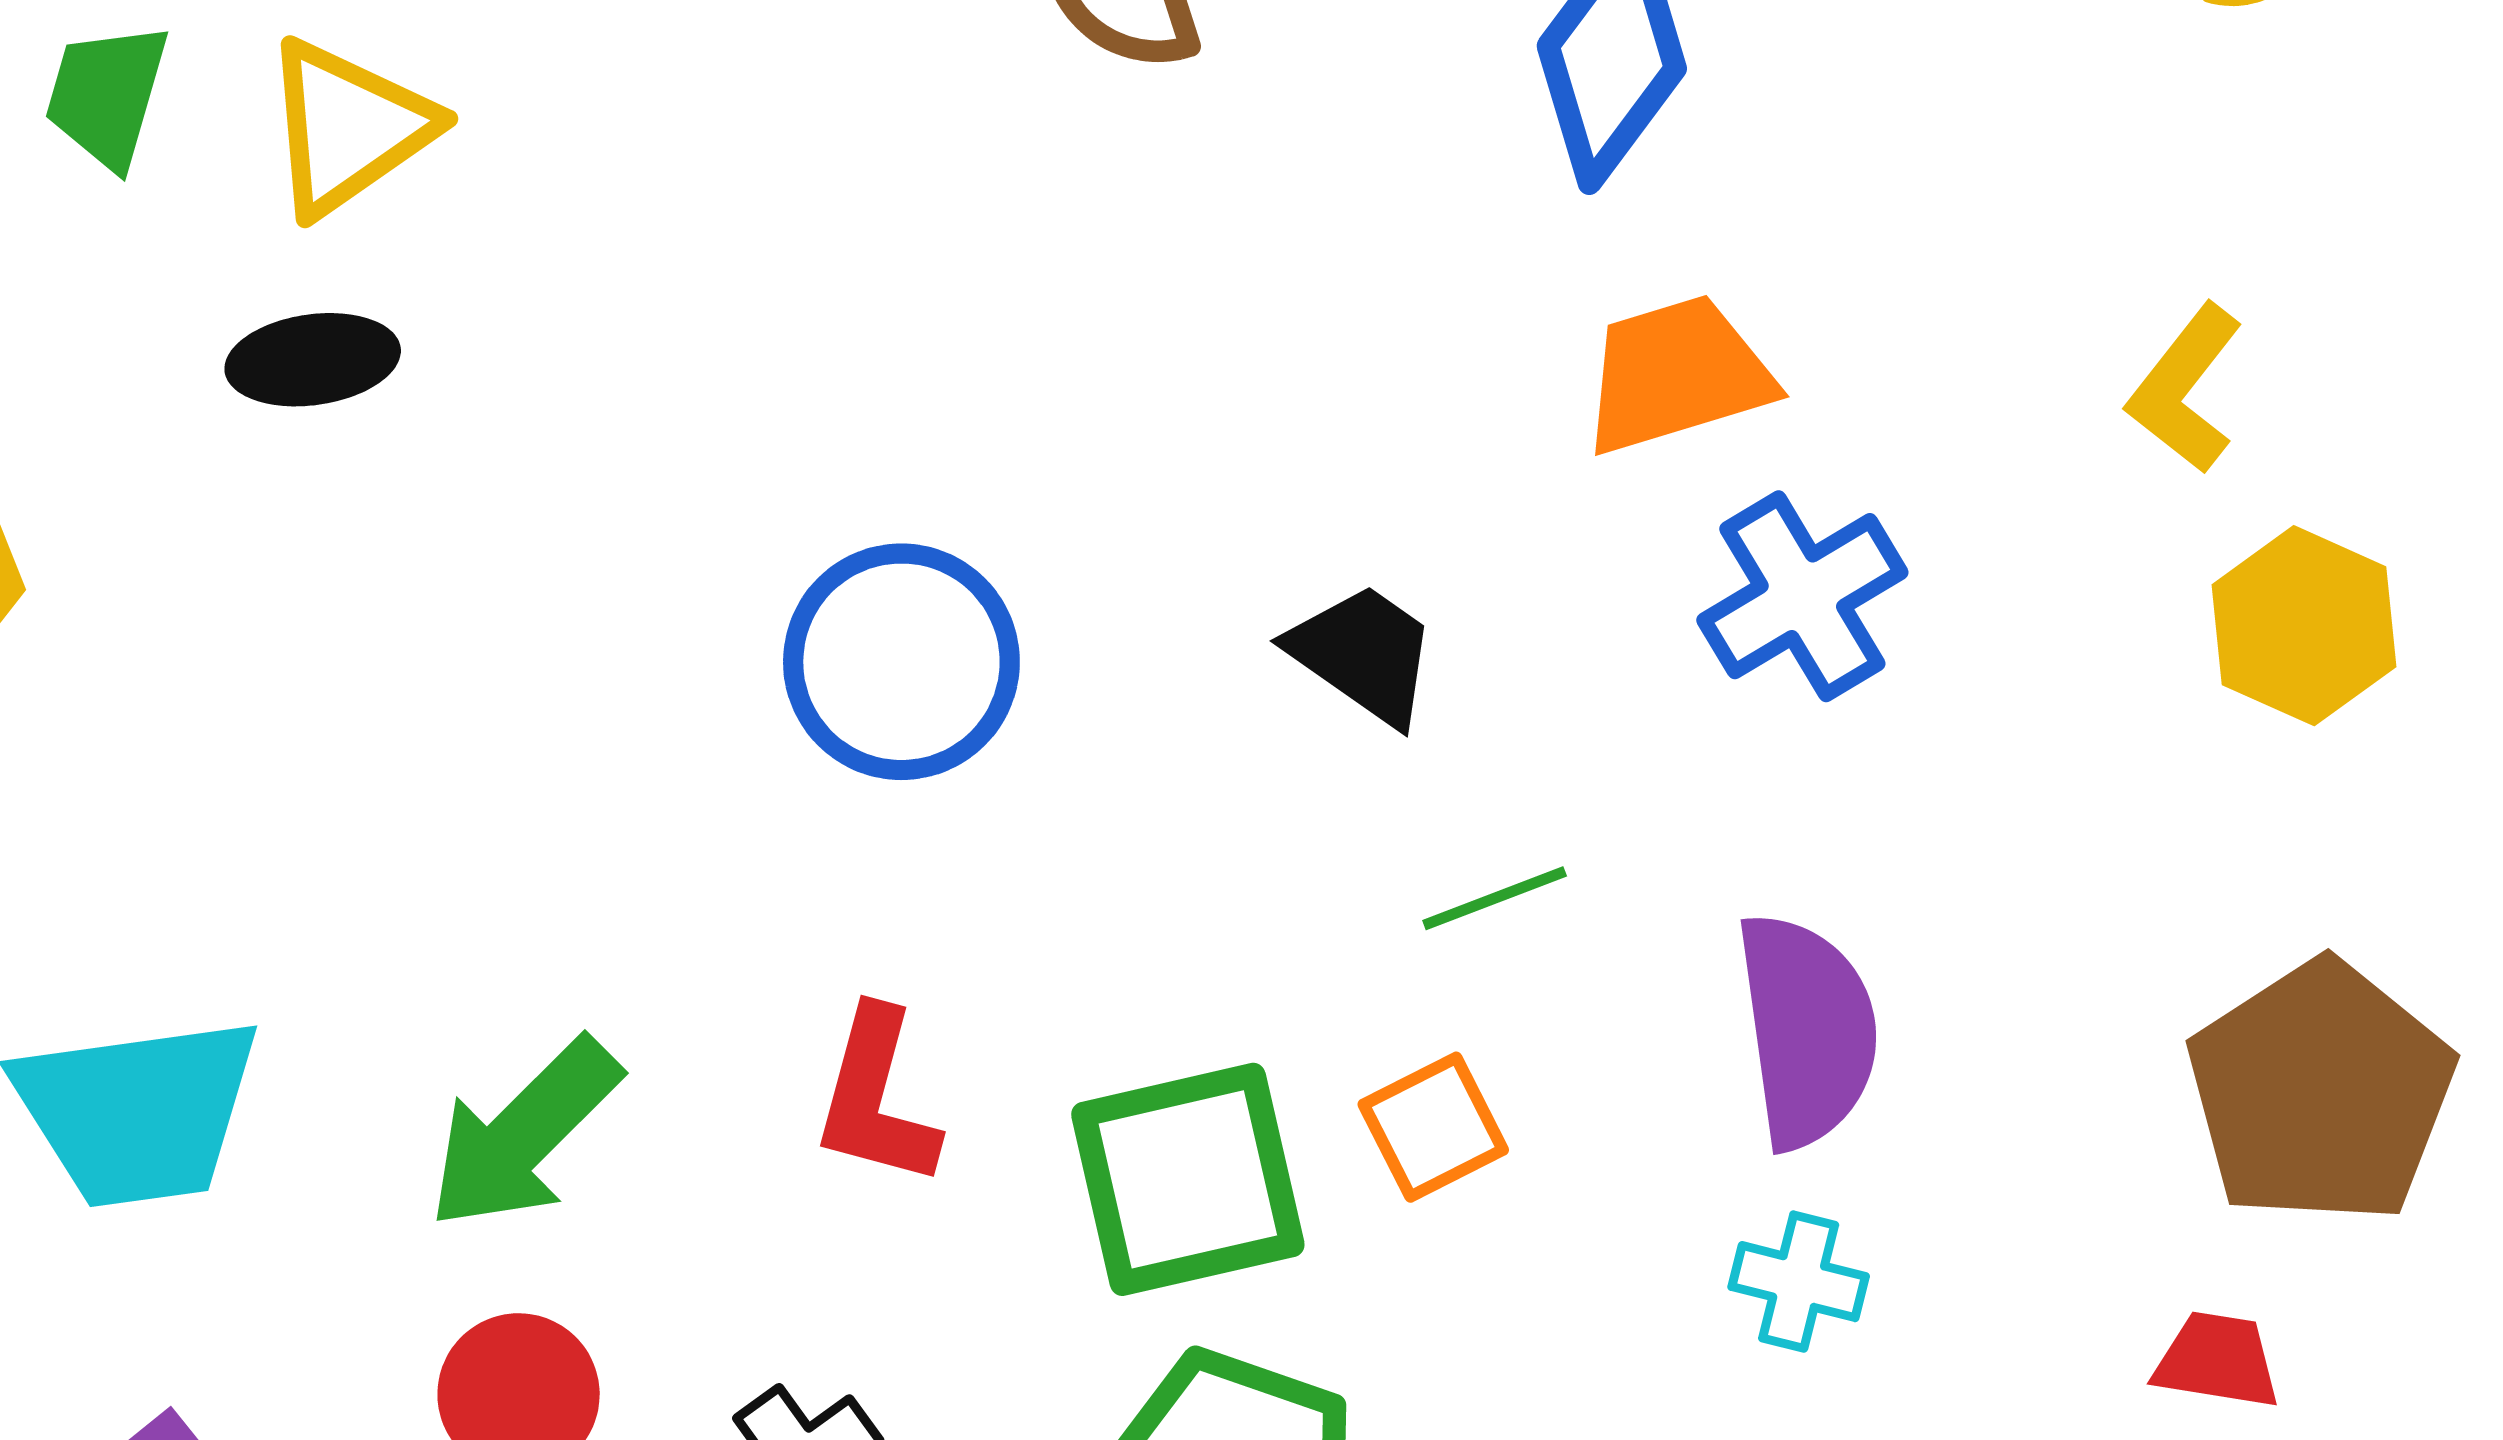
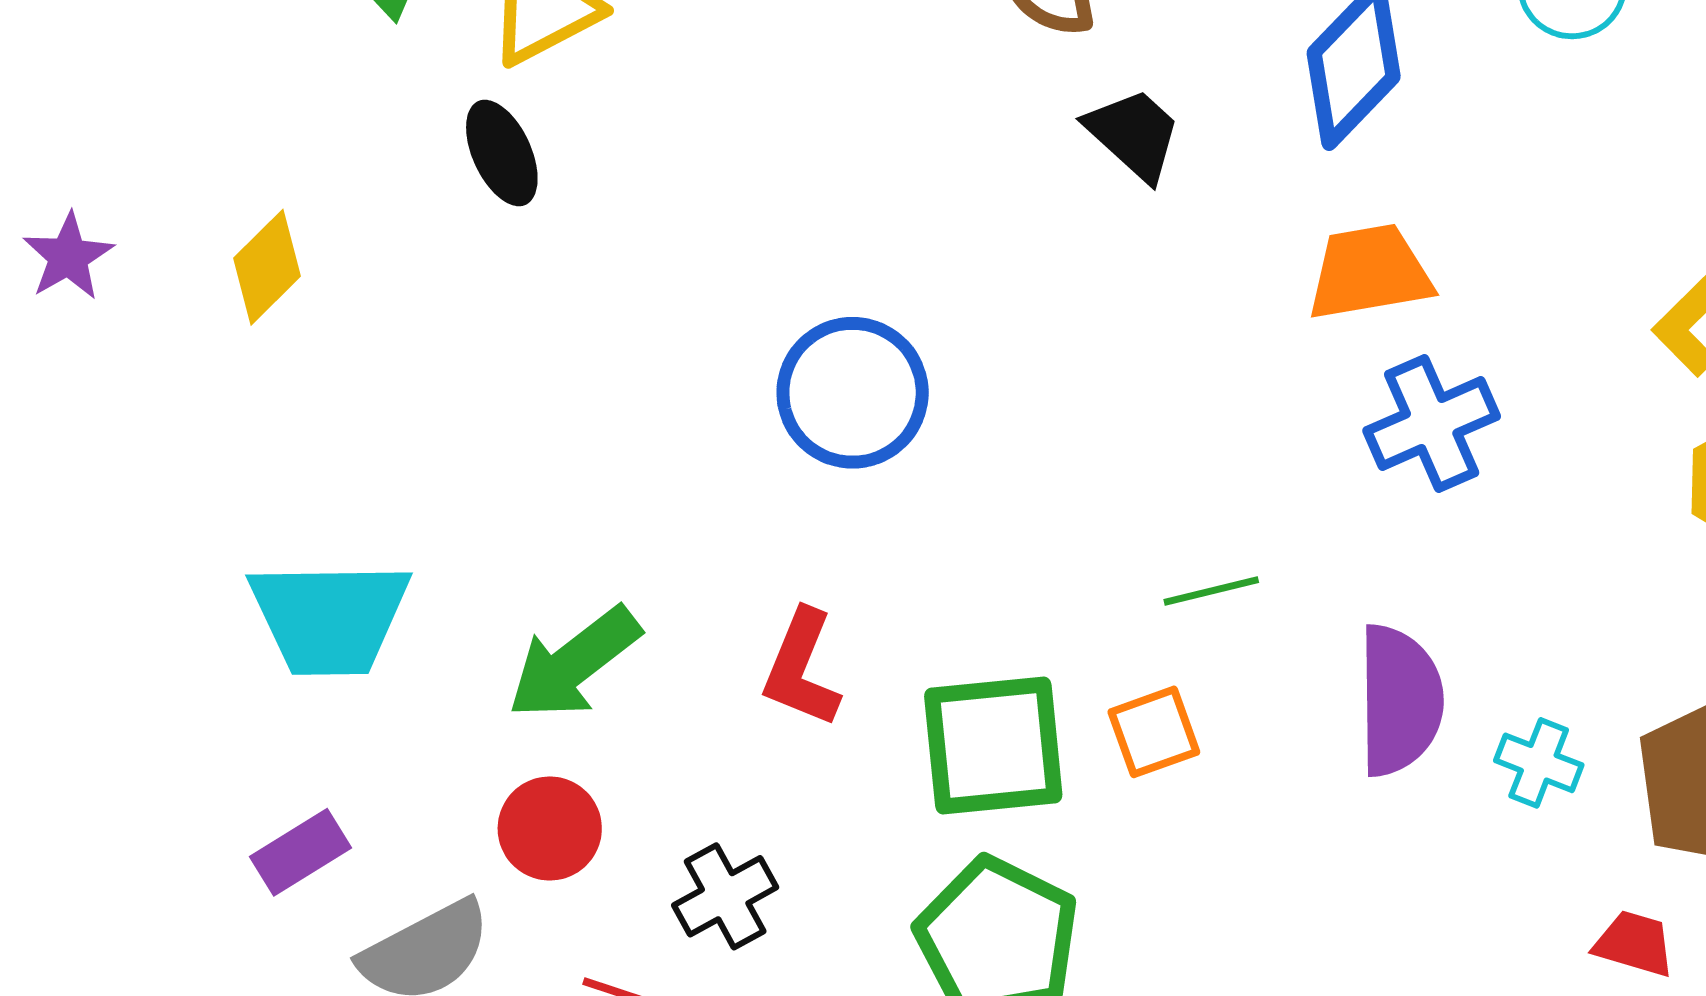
black ellipse: (313, 360) -> (502, 153), turned 66
black trapezoid: (1363, 654) -> (1134, 134), moved
cyan cross: (1799, 1282) -> (1539, 763), moved

